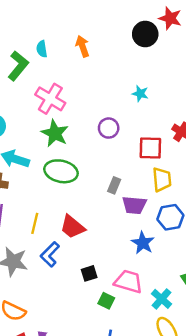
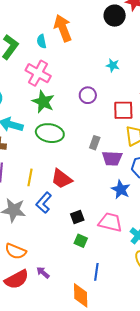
orange arrow: (82, 46) -> (63, 28), size x1.5
cyan semicircle: (42, 49) -> (42, 41), moved
green square: (106, 301) -> (81, 241), moved

